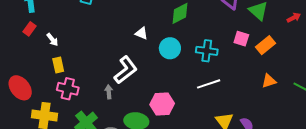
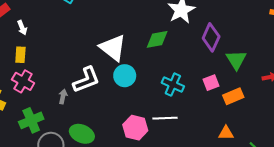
white triangle: (141, 33) -> (113, 48), size x2.0
pink square: (241, 39) -> (211, 83), turned 35
cyan circle: (170, 48) -> (125, 76), moved
pink hexagon: (162, 104) -> (135, 128), moved

